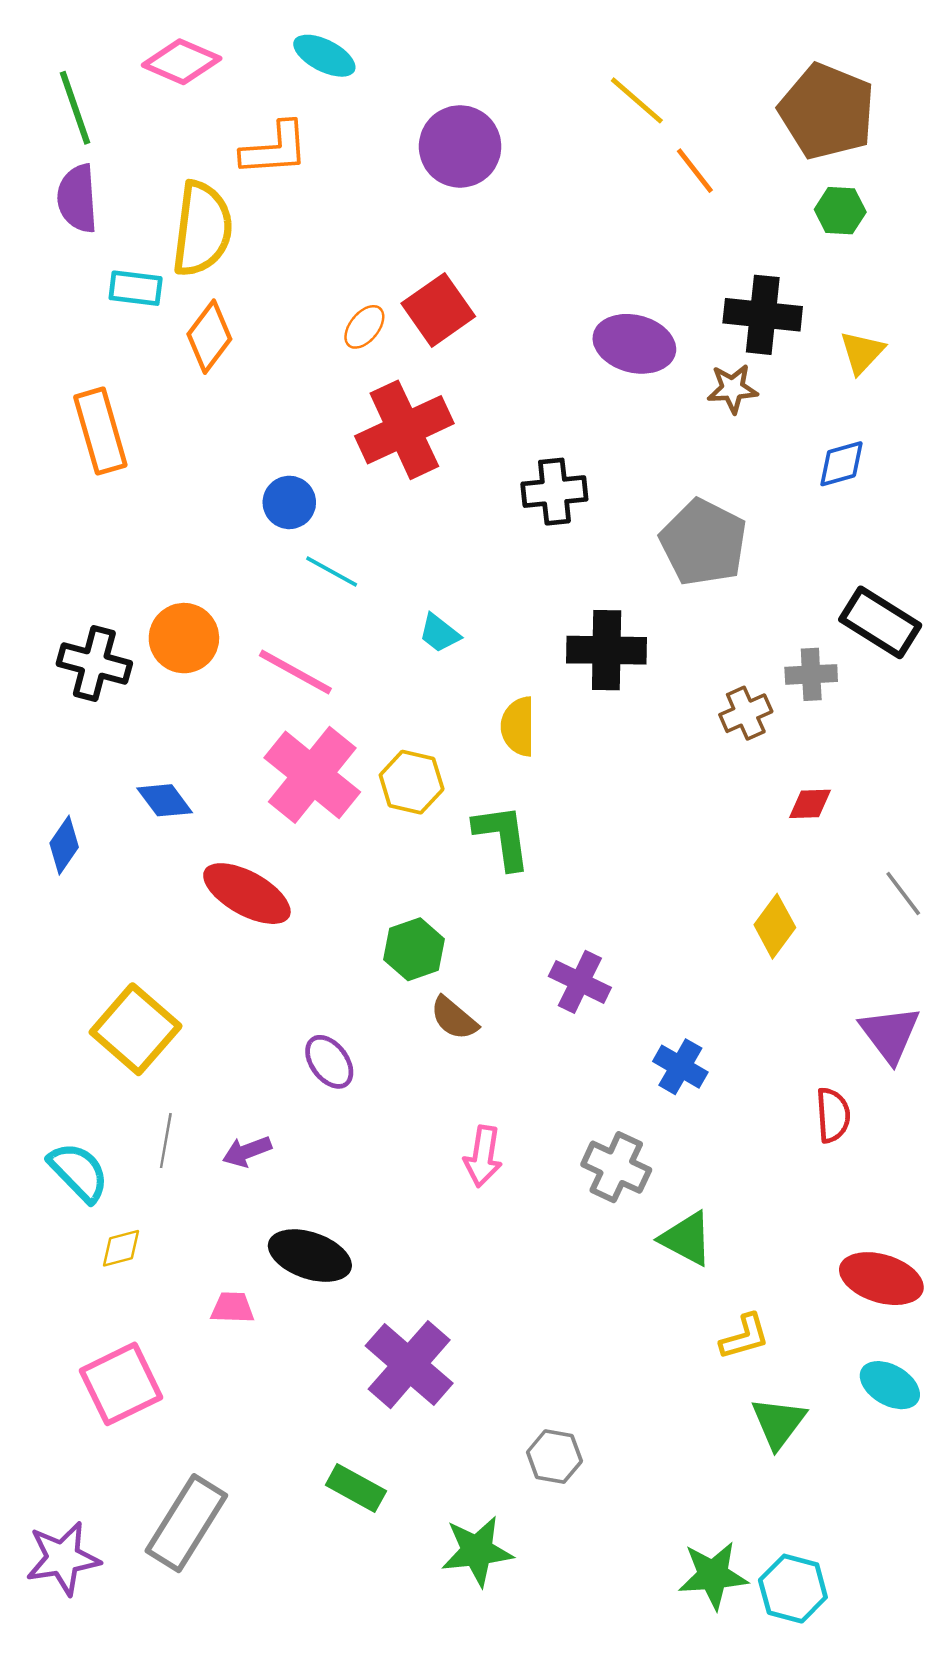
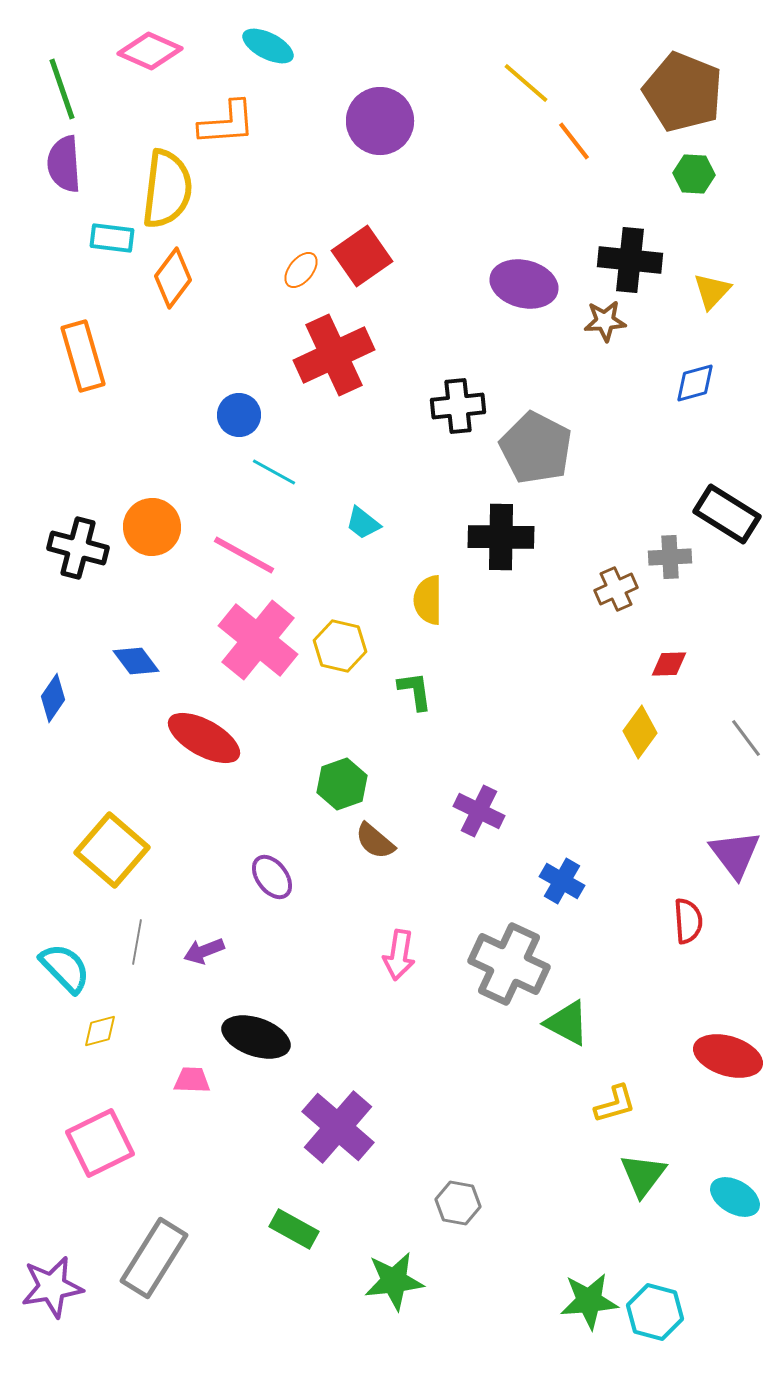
gray pentagon: (703, 542) -> (536, 448), moved
green L-shape: (502, 837) -> (415, 691), size x0.7
yellow diamond: (775, 926) -> (640, 732), moved
gray cross: (616, 1167) -> (509, 964), size x1.4
cyan ellipse: (890, 1385) -> (735, 1197), moved

